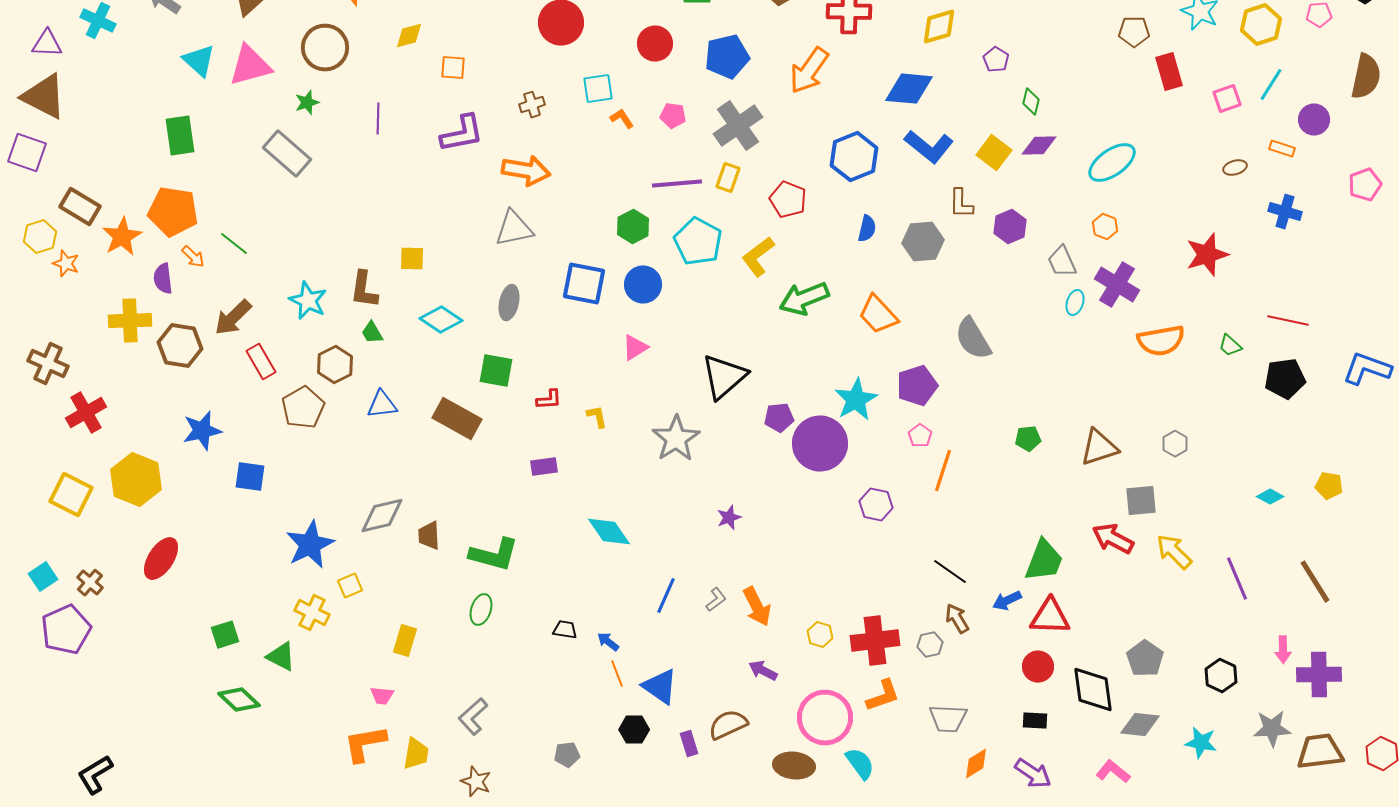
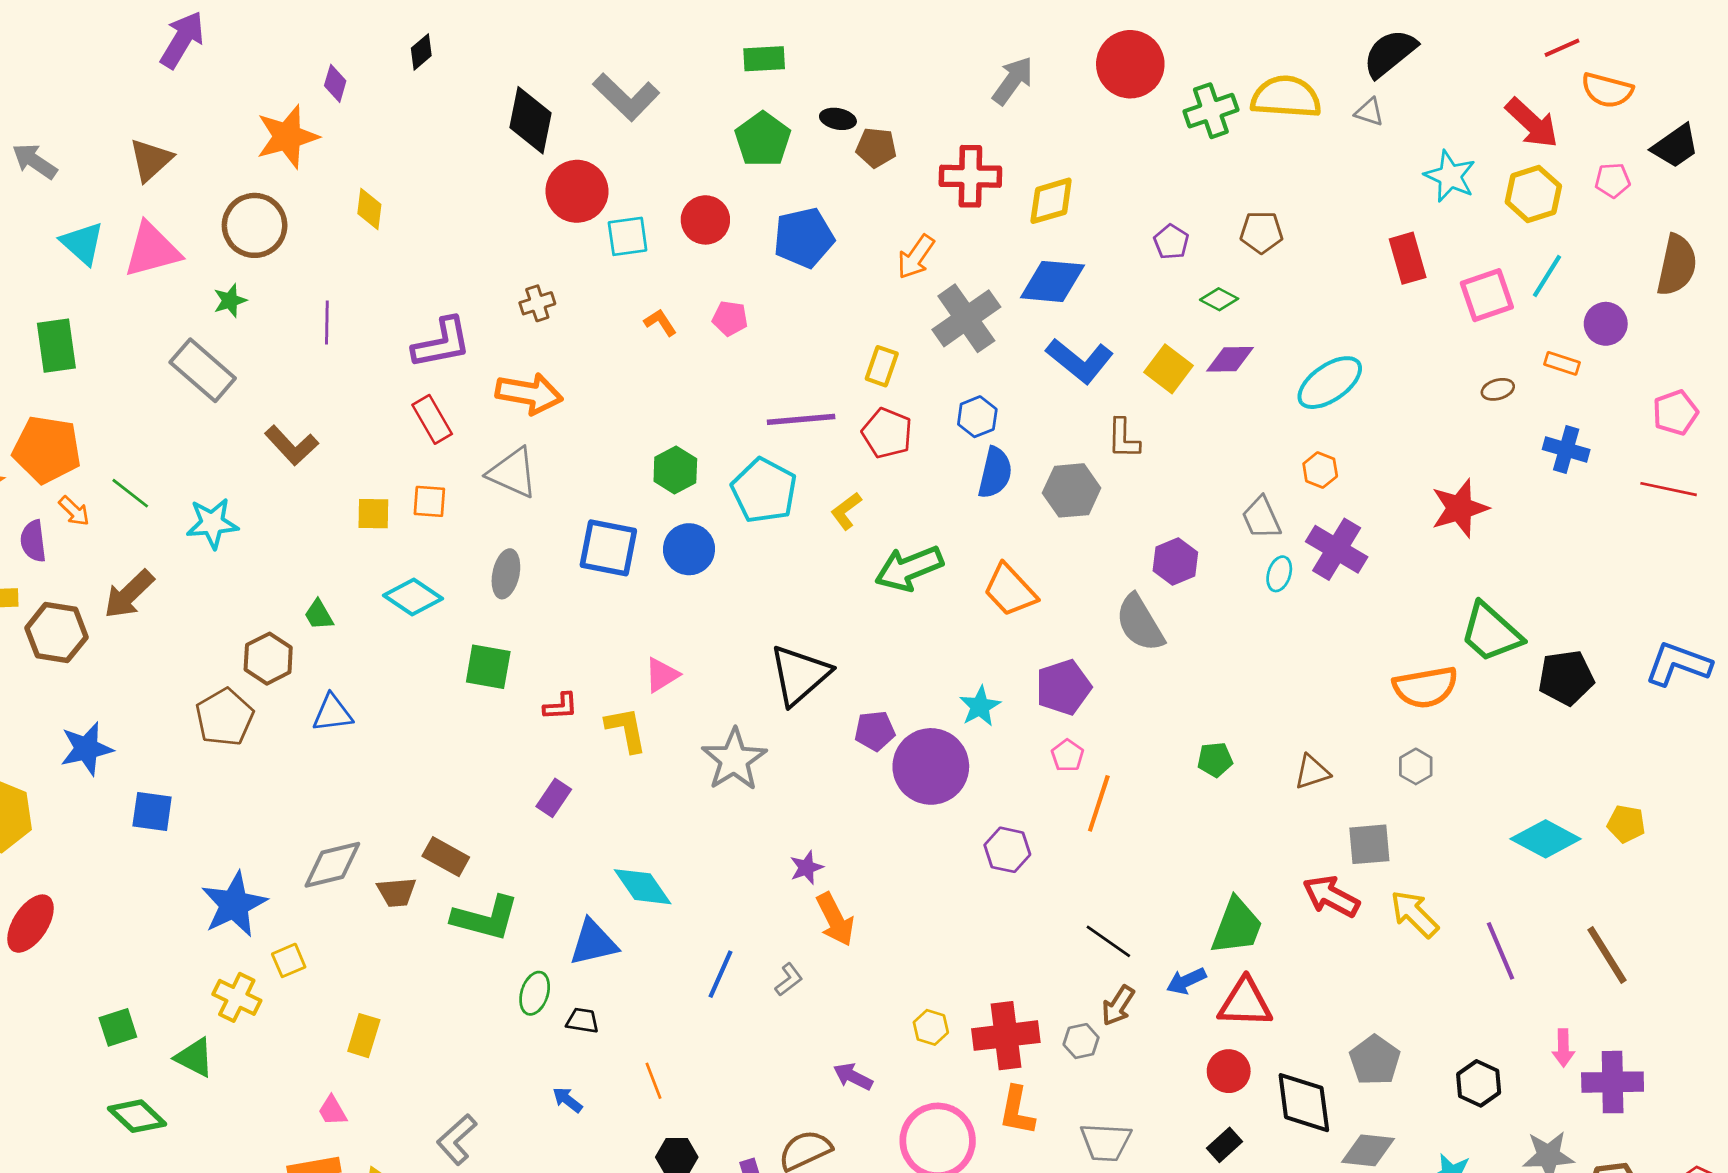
yellow diamond: (939, 27) -> (1051, 201), moved
brown pentagon: (1134, 32) -> (1261, 232), moved
yellow diamond: (409, 36) -> (369, 209), turned -68
orange square: (453, 68) -> (429, 501), moved
orange arrow: (809, 71) -> (916, 257), size x0.7
cyan square: (598, 89) -> (628, 236), moved
pink square: (1227, 99) -> (1487, 295), size x1.4
green diamond: (1031, 102) -> (1219, 299), turned -76
gray cross: (738, 126) -> (966, 318), moved
blue hexagon: (854, 157) -> (977, 417), moved, size x0.6
yellow rectangle: (728, 178) -> (882, 366), moved
purple line: (677, 184) -> (801, 419), moved
purple hexagon: (1010, 227) -> (1175, 562), moved
gray triangle: (514, 229) -> (513, 473), turned 36
blue semicircle: (867, 229) -> (995, 473), size x1.4
yellow L-shape: (758, 257) -> (846, 511), size x0.7
brown L-shape: (364, 290) -> (291, 445), moved, turned -51
cyan star: (308, 301) -> (212, 523), moved, turned -30
red line: (1288, 321) -> (1669, 489), moved
orange semicircle: (1161, 341) -> (1425, 687), moved
green trapezoid: (1230, 346) -> (1491, 633), size x2.0
pink triangle: (635, 348) -> (662, 675), moved
red rectangle: (261, 362) -> (432, 419), moved
cyan star: (856, 400) -> (980, 706), size x0.7
yellow L-shape: (597, 417) -> (626, 730), size x1.5
brown rectangle: (457, 419) -> (446, 857), moved, size x0.7
brown triangle: (1099, 448) -> (1312, 772), size x0.7
purple rectangle: (544, 467) -> (554, 798), turned -48
cyan diamond: (1270, 497) -> (1546, 839), size x1.8
brown trapezoid: (429, 536) -> (397, 892), turned -92
orange arrow: (757, 607) -> (835, 919), moved
green ellipse: (481, 610) -> (535, 993), moved
brown arrow: (957, 619) -> (1118, 1006), turned -116
blue arrow: (608, 642) -> (567, 1100), moved
blue triangle: (660, 687) -> (593, 943), moved, turned -48
pink trapezoid: (382, 696) -> (332, 1111), turned 55
orange L-shape: (883, 696) -> (1017, 1111), turned 120
black rectangle: (1035, 721) -> (1225, 1145), turned -45

